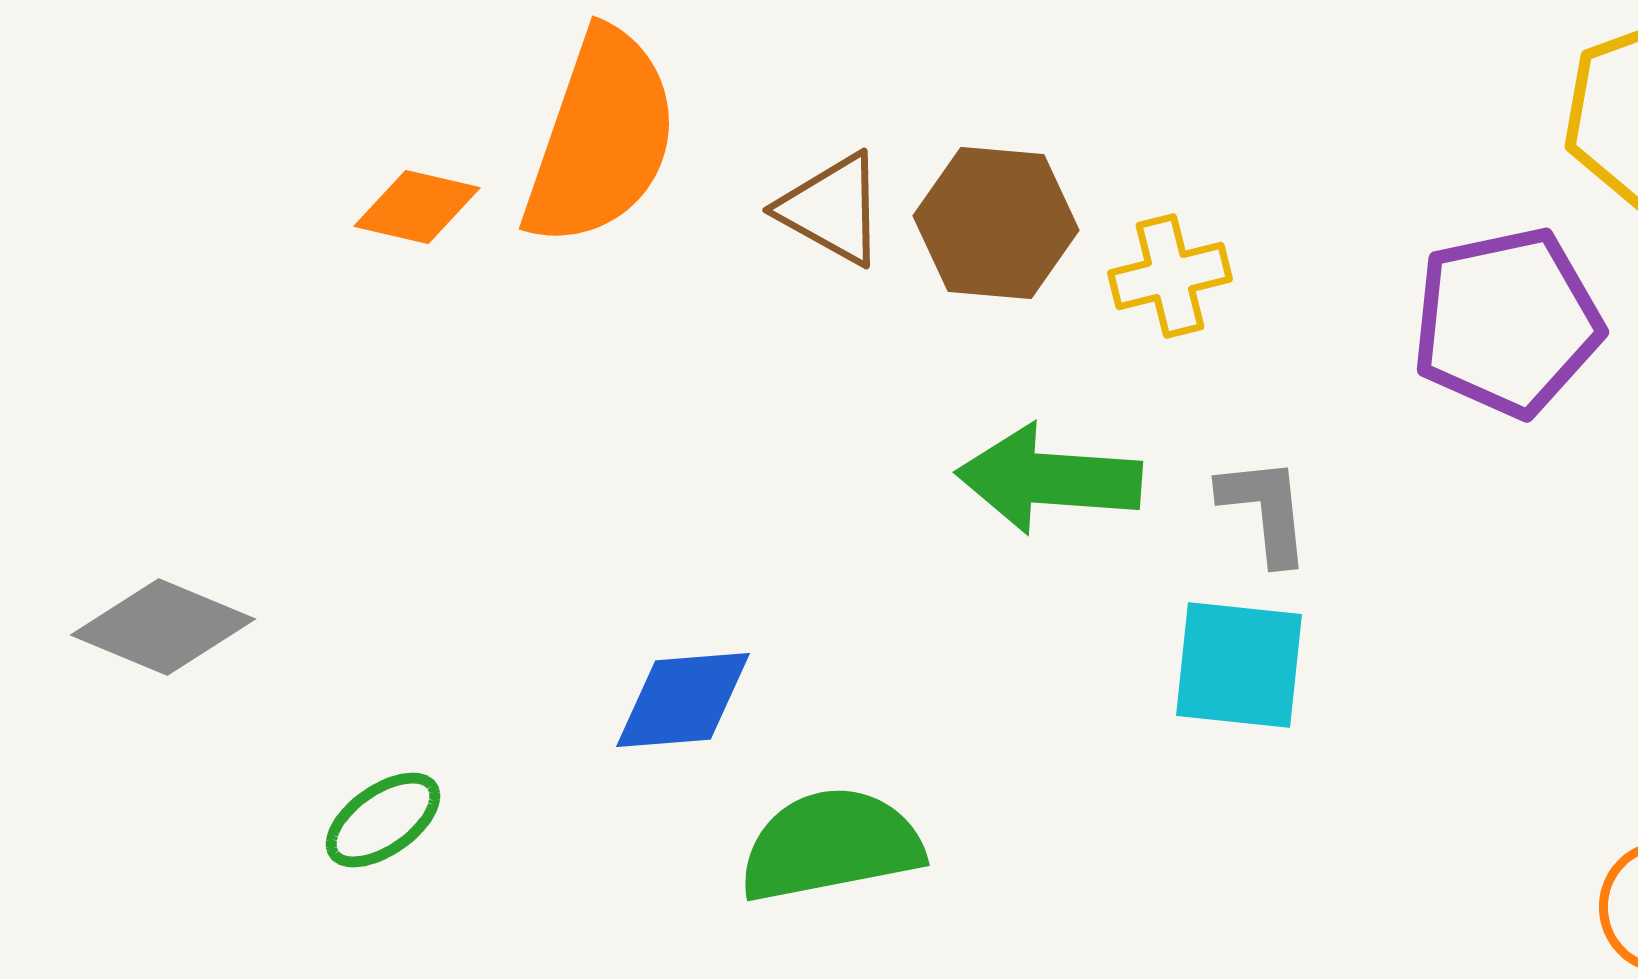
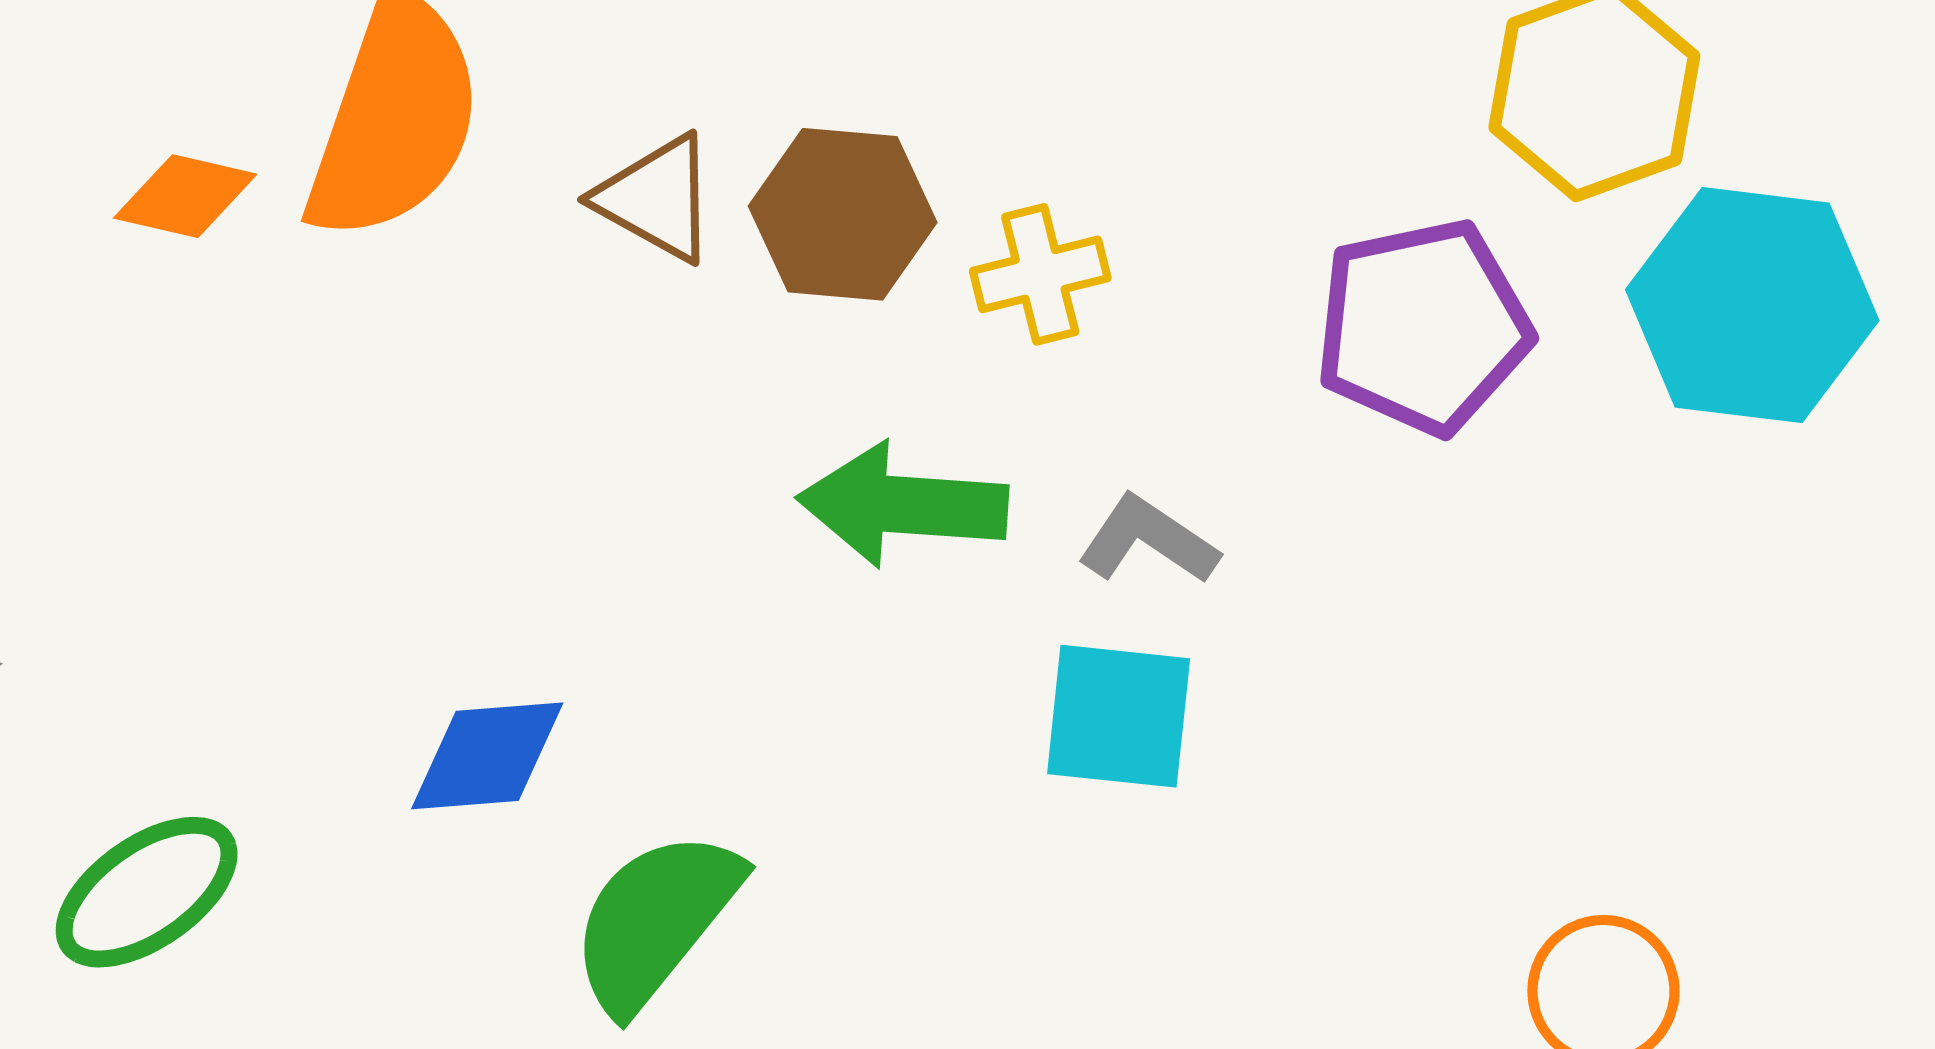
gray L-shape: (1265, 510) -> (1148, 540), turned -50
green ellipse: (383, 820) -> (147, 892), size x1.4
green semicircle: (831, 845) -> (655, 921), turned -40

